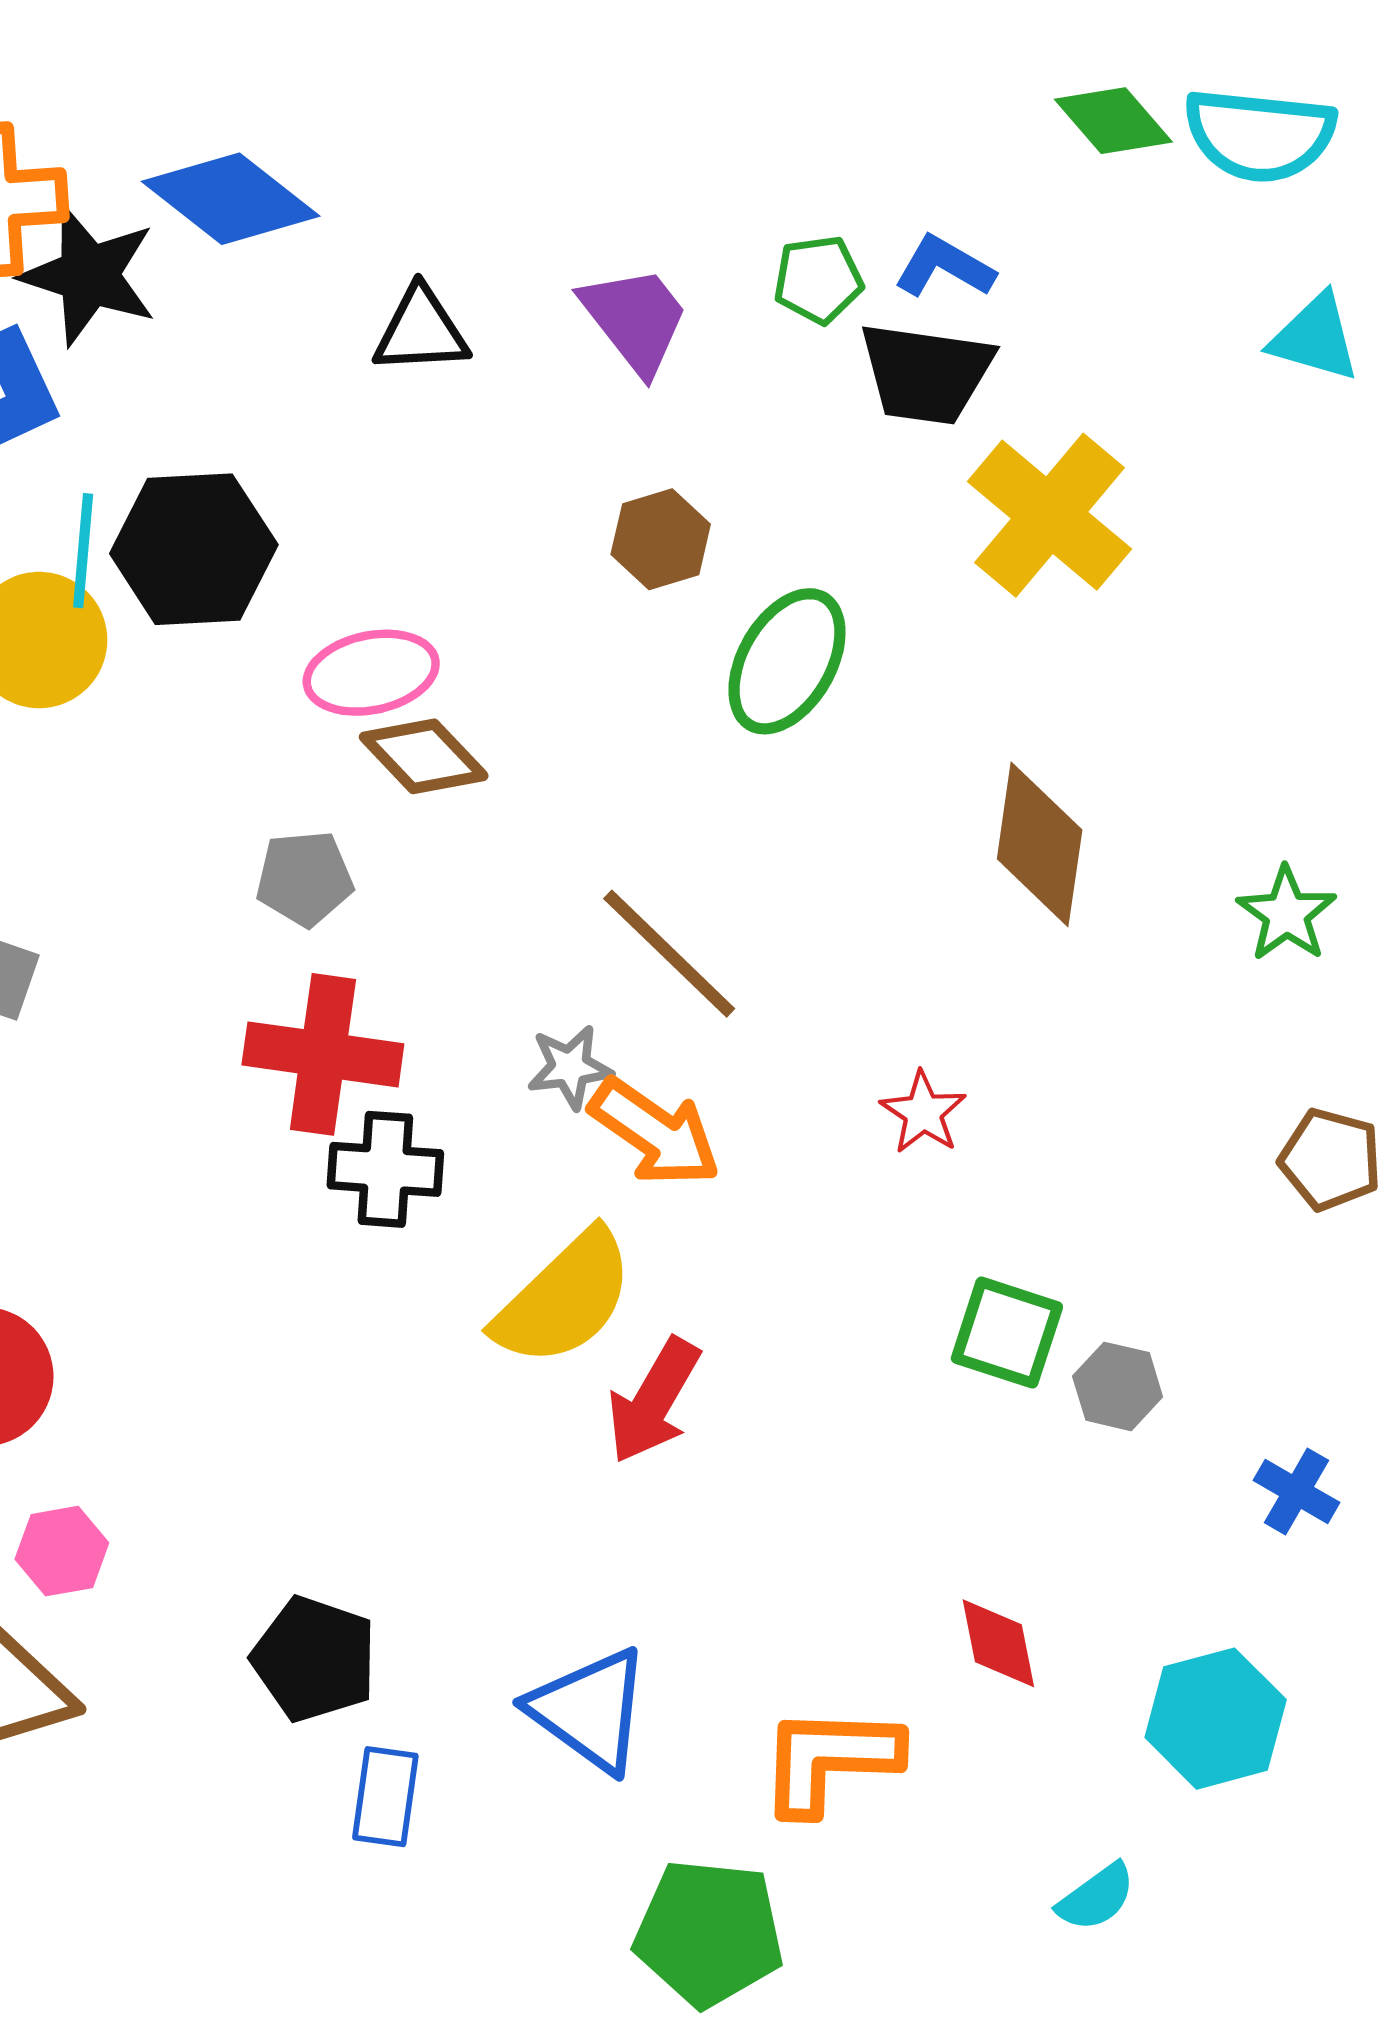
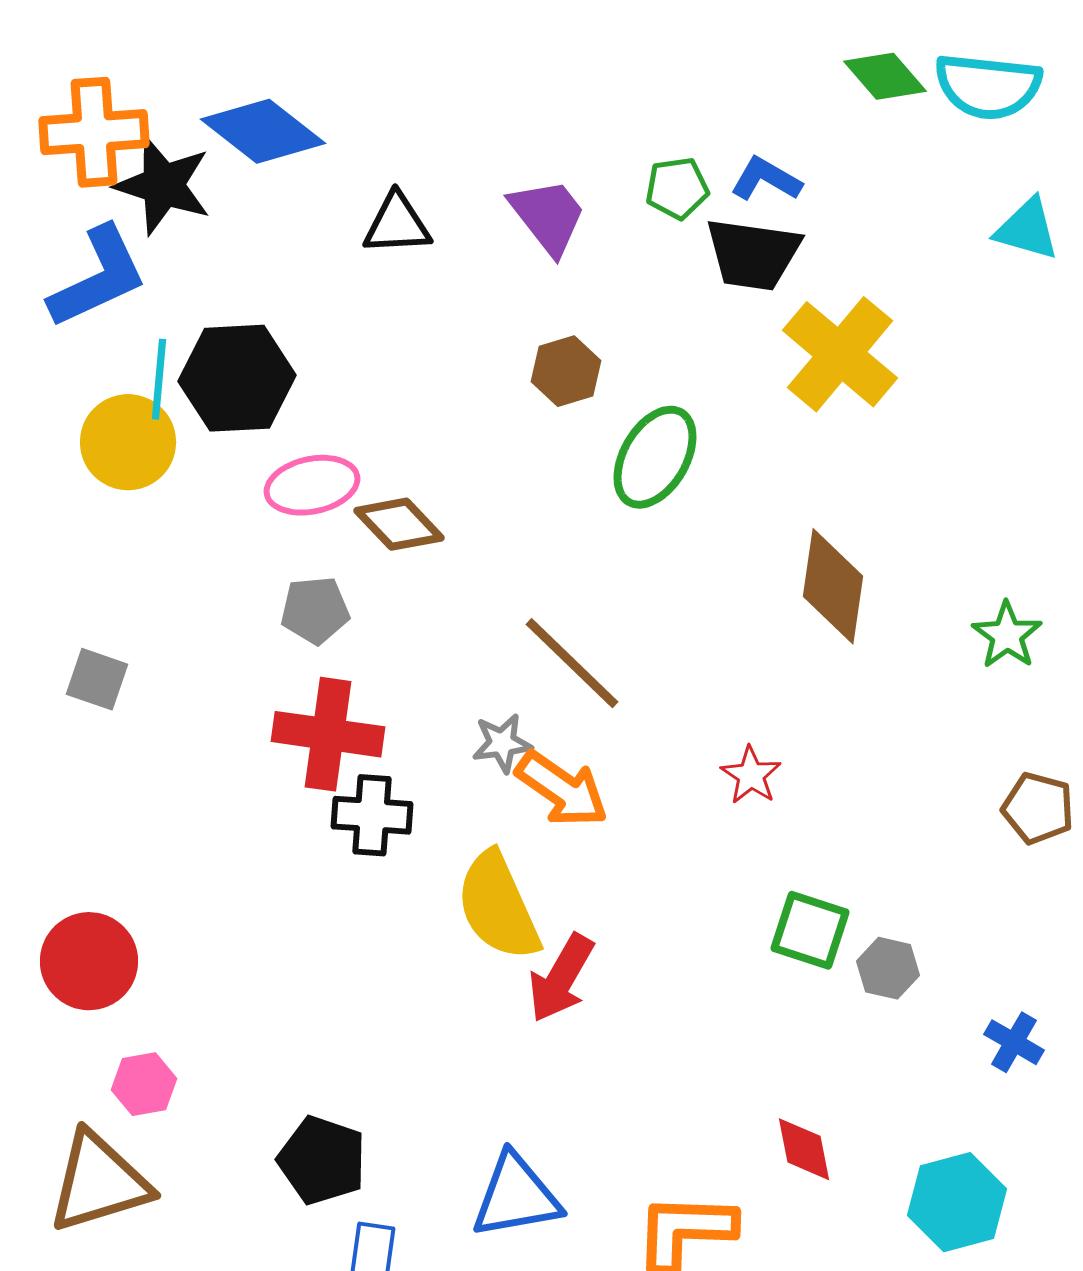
pink ellipse: (371, 673) -> (312, 485), moved
yellow semicircle: (564, 1298) -> (498, 906), turned 110
blue triangle: (590, 1710) -> (516, 1196), turned -46

